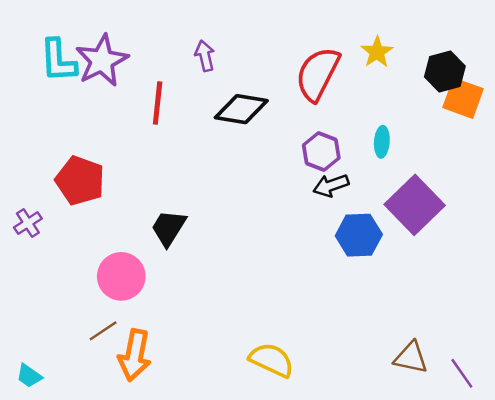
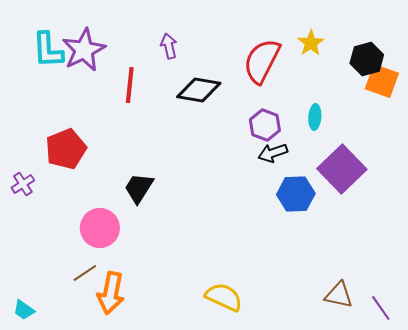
red pentagon: (80, 181) -> (66, 149), turned 30

